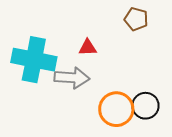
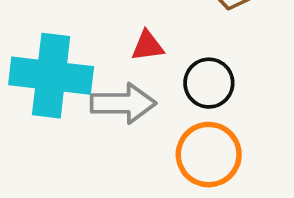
black circle: (145, 106) -> (209, 83), moved

